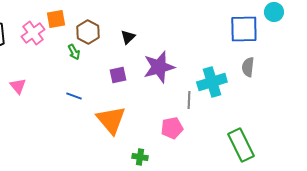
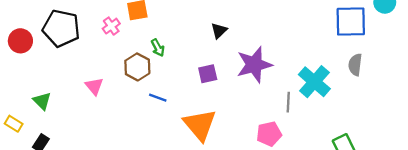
brown hexagon: (88, 32) -> (137, 67), moved
pink cross: (33, 33) -> (111, 26), size x0.7
cyan cross: (212, 82) -> (314, 82), turned -32

